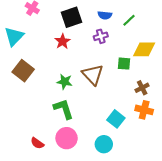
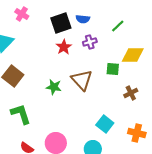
blue semicircle: (105, 15) -> (83, 19), moved
red star: (62, 41) -> (64, 47), moved
green L-shape: (63, 109) -> (21, 114), moved
orange cross: (144, 110) -> (137, 133), moved

